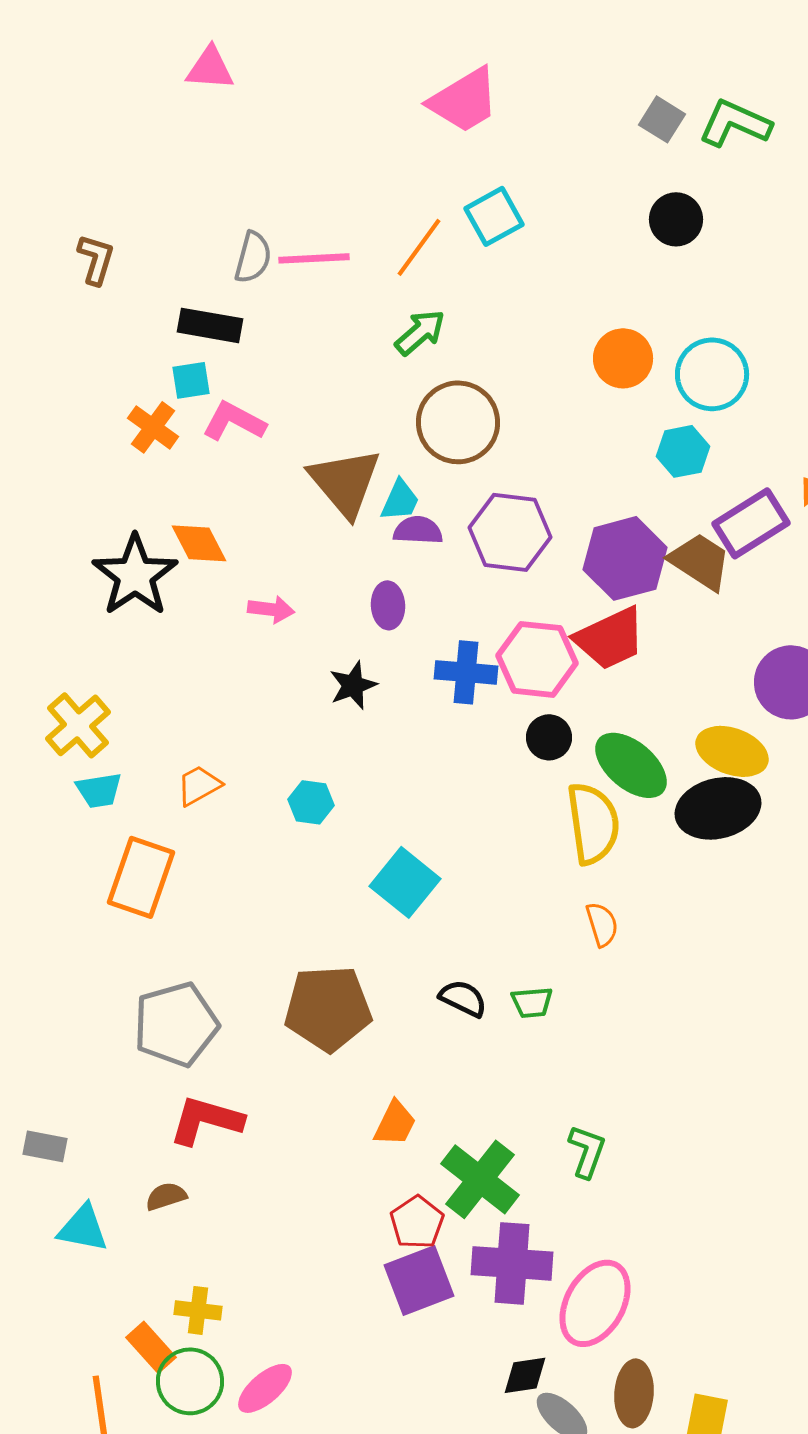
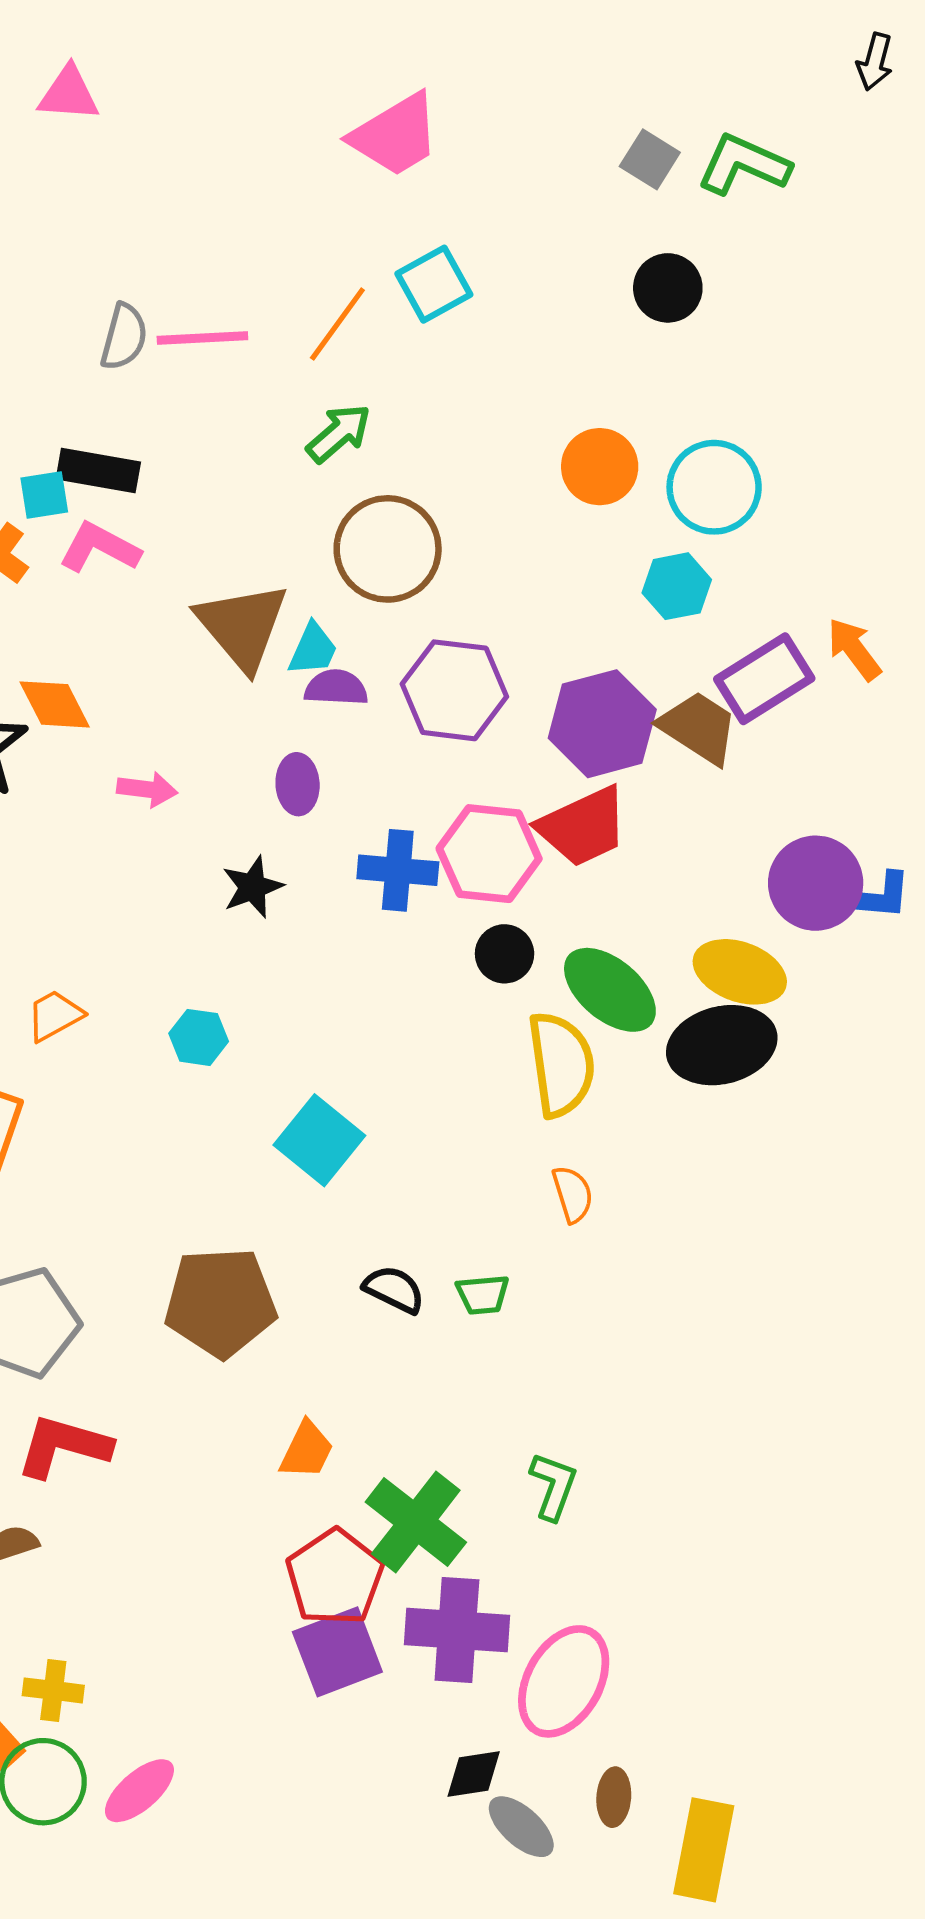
black rectangle: (210, 325) -> (98, 470), moved
red pentagon: (417, 1222) -> (335, 1577), size x1.4
brown ellipse: (634, 1393) -> (614, 1797), size x0.7

